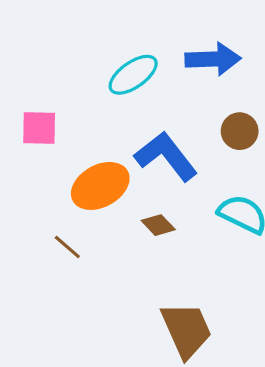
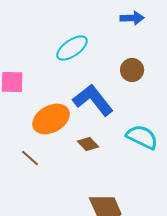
blue arrow: (213, 59) -> (132, 18), moved, size x0.7
brown circle: (240, 131) -> (132, 70), moved

